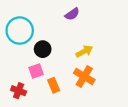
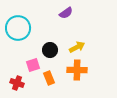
black circle: (43, 49) -> (50, 50), moved
orange cross: (84, 76) -> (77, 70), turned -30

